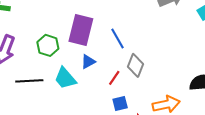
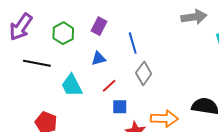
purple rectangle: (81, 30) -> (99, 26), size x0.6
cyan trapezoid: (65, 78) -> (72, 85), moved
red line: (114, 78) -> (109, 86), moved

